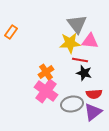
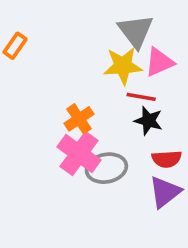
pink triangle: (90, 41) -> (159, 62), turned -30
gray ellipse: (72, 104) -> (106, 168), moved

